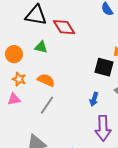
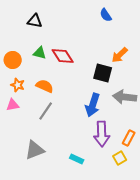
black triangle: (36, 15) -> (35, 21), size x0.7
red diamond: (64, 27) -> (63, 56), moved
blue arrow: (94, 99) -> (93, 105), size x1.6

